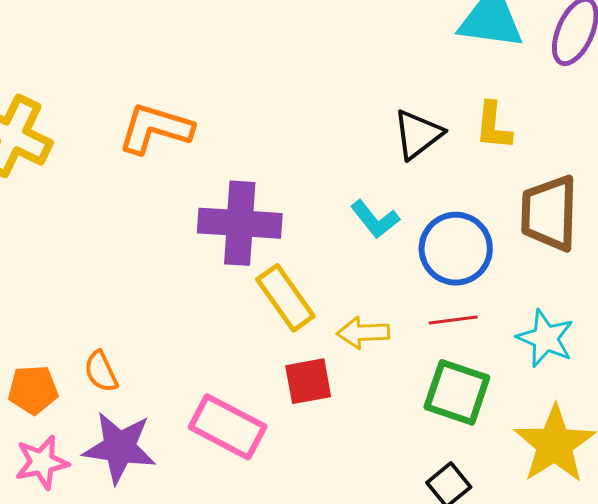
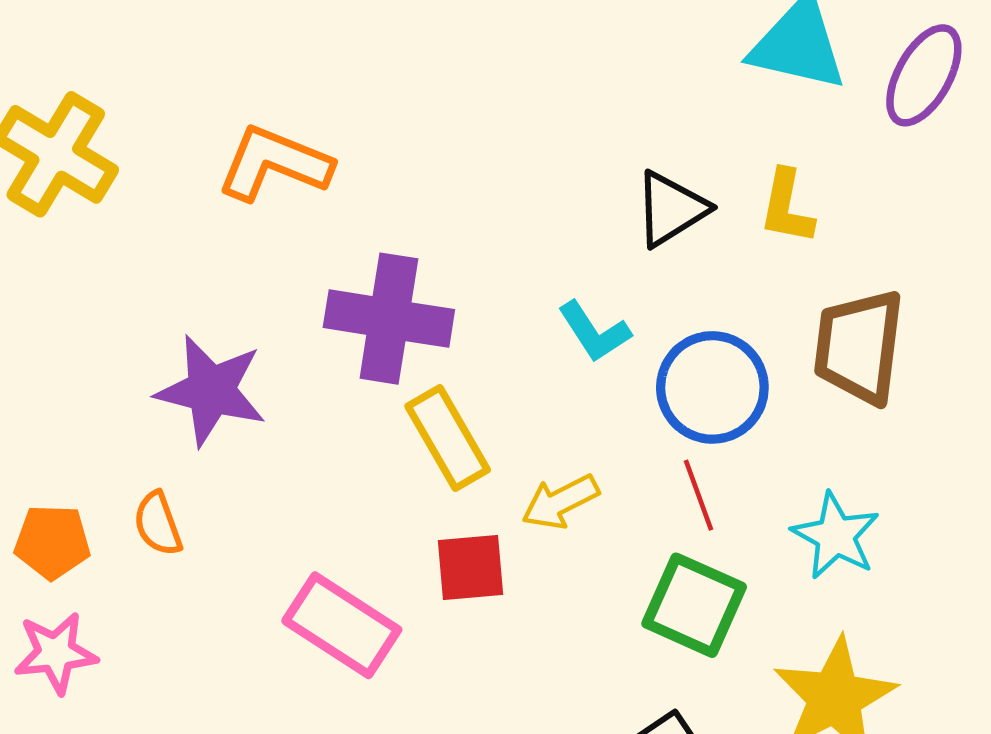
red line: (453, 320) -> (699, 495), turned 72
yellow arrow: (363, 333) -> (560, 502), turned -30
purple star: (119, 448) -> (211, 390), moved

